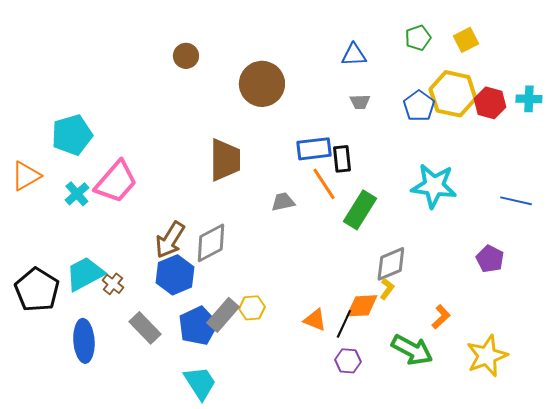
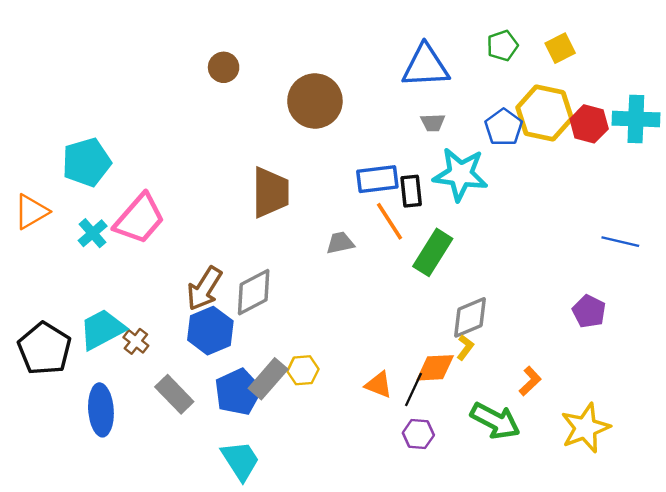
blue triangle: (354, 55) -> (426, 66), size x1.6
cyan cross: (529, 99) -> (636, 119), size x1.5
cyan star: (434, 186) -> (460, 174), moved

